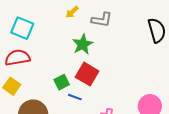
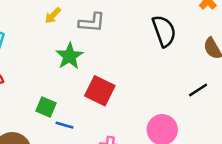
red square: (87, 74) -> (100, 91), moved
green square: (62, 82) -> (46, 107), turned -35

